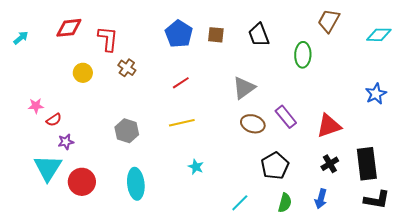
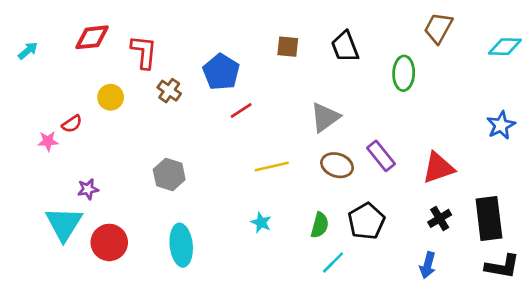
blue pentagon: (179, 34) -> (221, 72), moved
red semicircle: (54, 120) -> (72, 124), moved
yellow line: (182, 123) -> (272, 167), moved
cyan line: (240, 203) -> (333, 262), moved
green semicircle: (285, 203) -> (320, 225), moved

